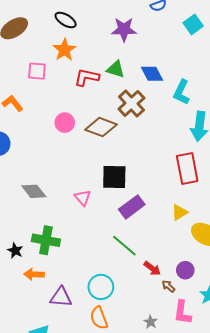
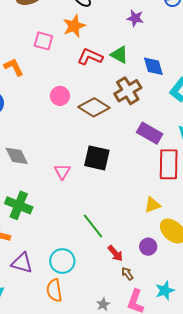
purple star: (124, 29) -> (135, 18), size x0.7
purple rectangle: (132, 207) -> (150, 133), moved, turned 55
purple circle: (185, 270) -> (148, 247), moved

